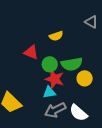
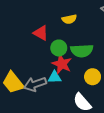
yellow circle: (85, 78) -> (93, 77), moved
gray arrow: (55, 110) -> (35, 84), moved

